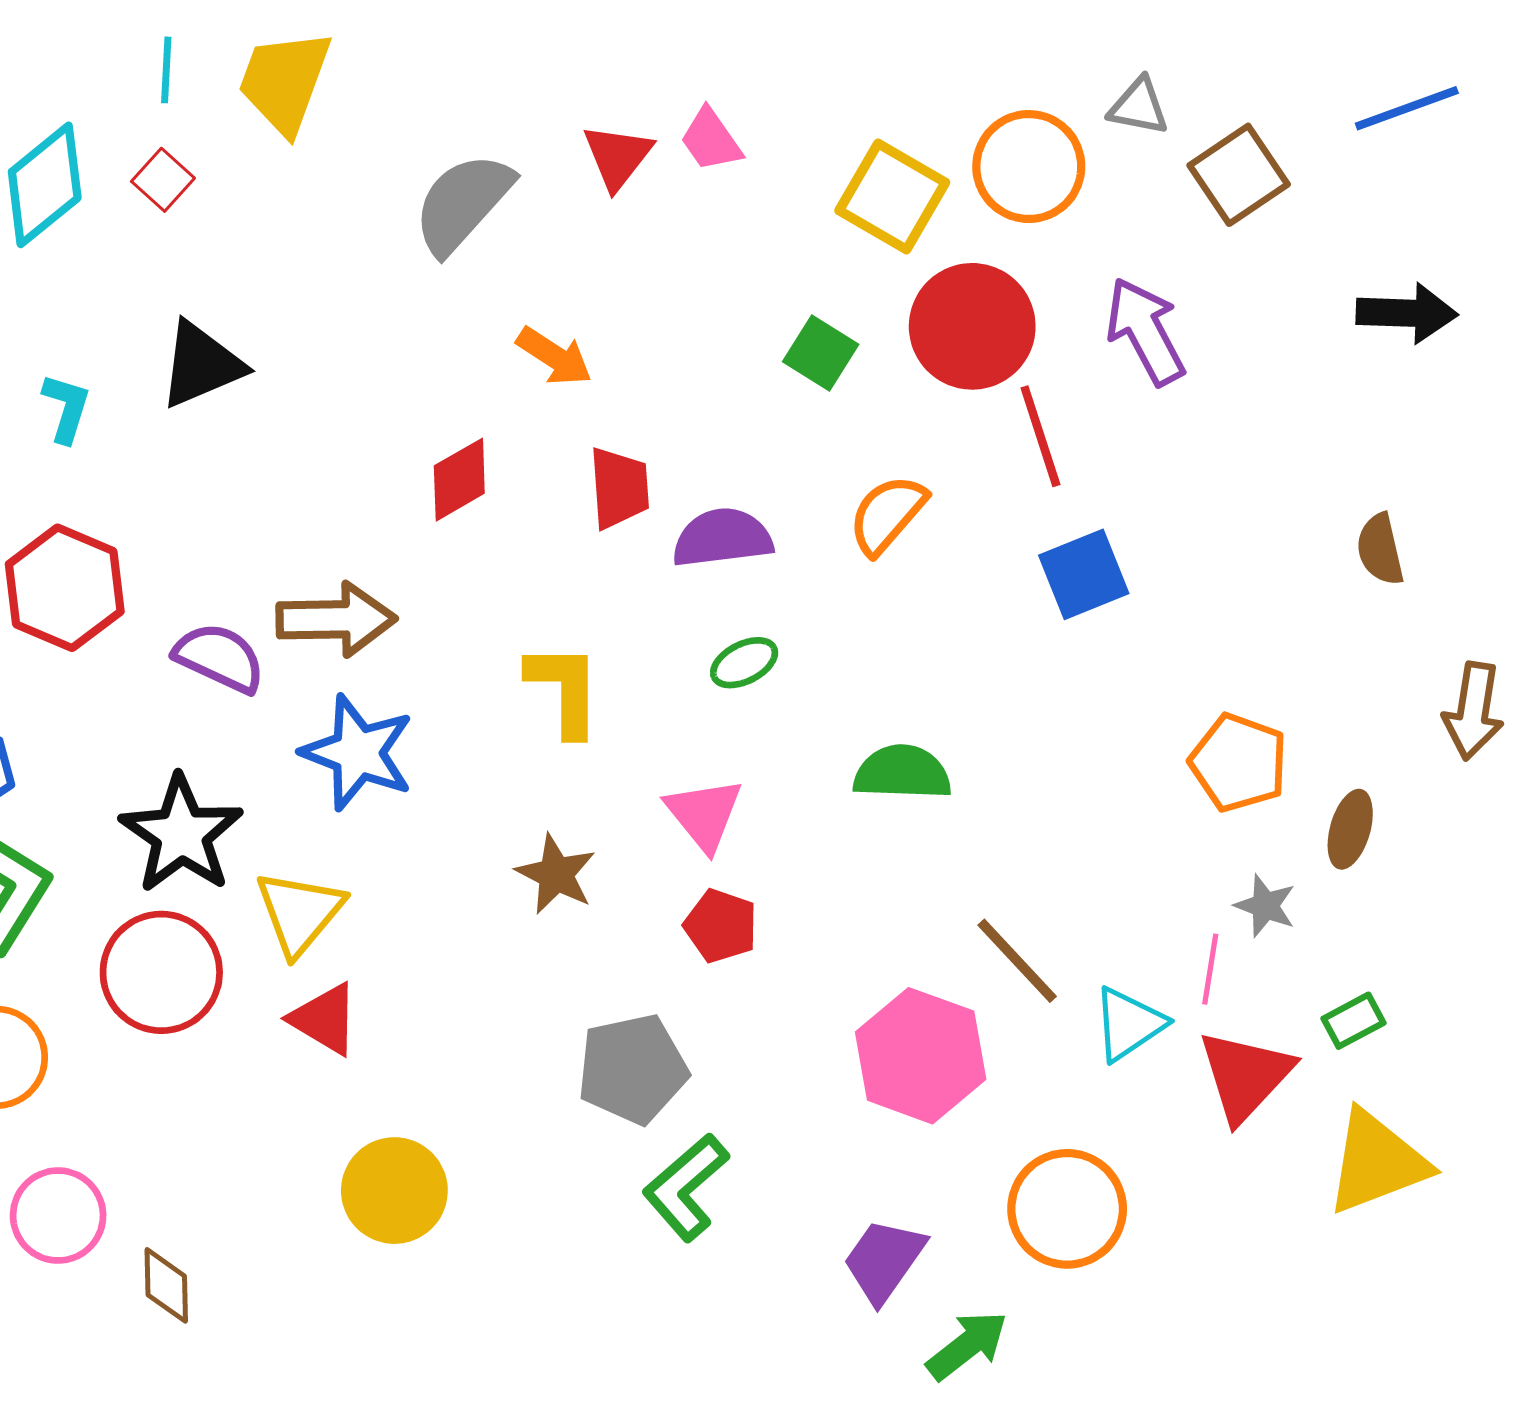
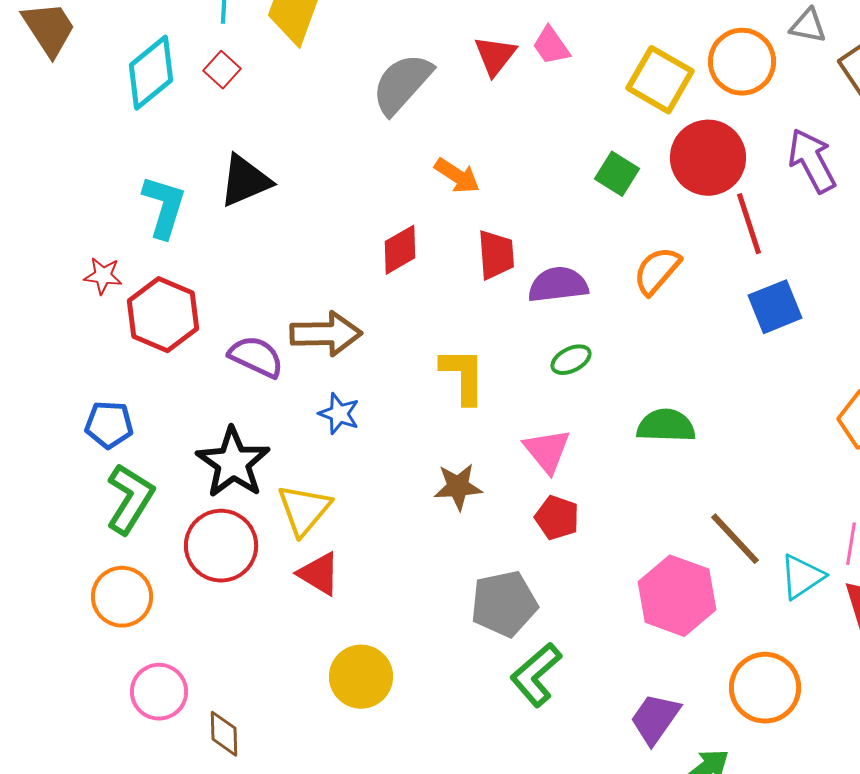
cyan L-shape: (66, 408) -> (164, 207), size x1.5
blue star: (358, 753) -> (339, 414), size x0.6
brown star: (556, 874) -> (458, 487), turned -30

